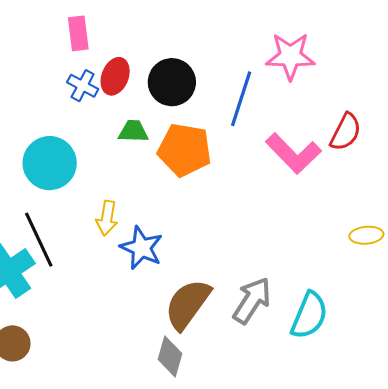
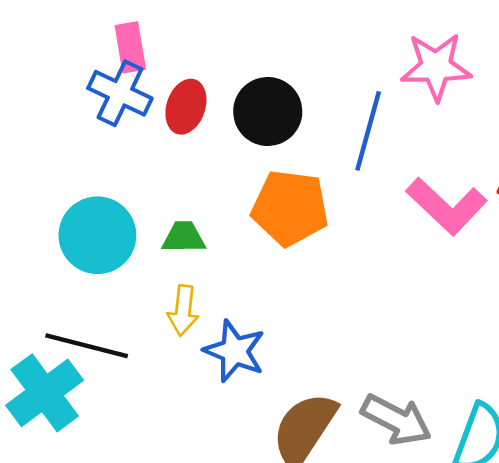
blue cross: (83, 86) -> (120, 93), moved, size x1.4
green trapezoid: (133, 131) -> (184, 237), moved
black line: (39, 240) -> (87, 346), turned -48
gray arrow: (252, 300) -> (396, 420), turned 87

